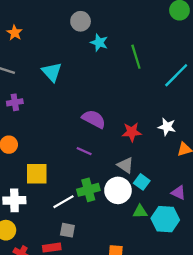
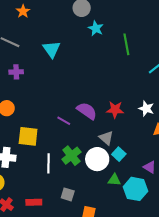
purple semicircle: (94, 119) -> (87, 111), moved
purple line: (84, 151) -> (64, 121), moved
green cross: (88, 190) -> (71, 156), turned -30
white line: (63, 202) -> (49, 163), turned -66
gray square: (67, 230) -> (68, 194), moved

